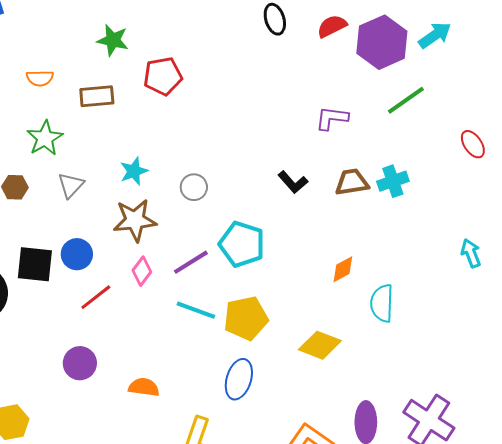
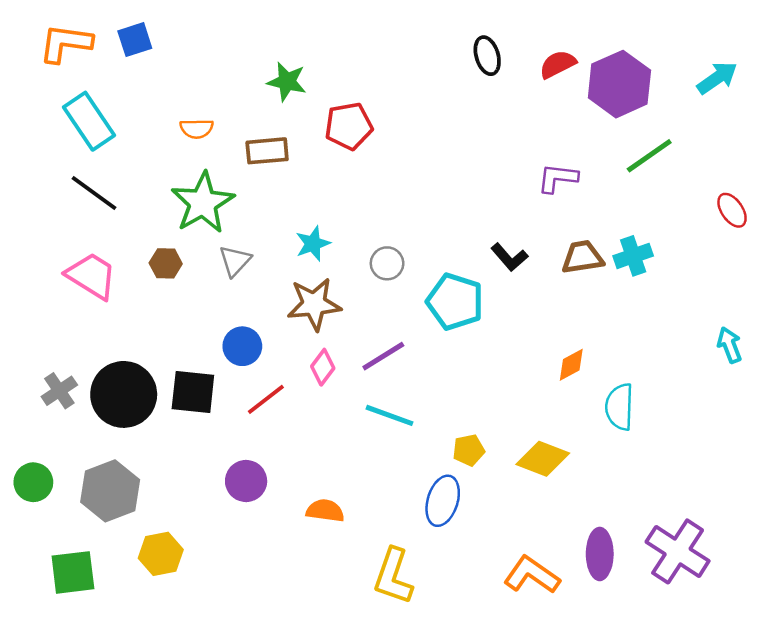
cyan arrow: (435, 35) -> (717, 78), moved
green star: (45, 138) -> (203, 203), size x1.4
cyan pentagon: (242, 244) -> (455, 302), moved
black square: (35, 264) -> (193, 392), moved
yellow pentagon: (246, 318) -> (469, 450), moved, size x0.6

